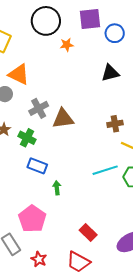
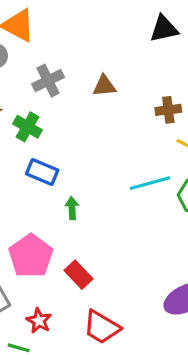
brown triangle: (63, 119) -> (104, 86), moved, size x0.7
red rectangle: (88, 233) -> (79, 275), moved

